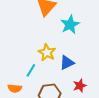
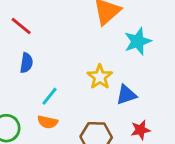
cyan line: (31, 70) -> (49, 96), moved

